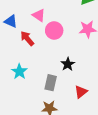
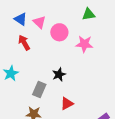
blue triangle: (11, 21) -> (21, 19), moved
pink circle: (54, 30) -> (59, 32), moved

